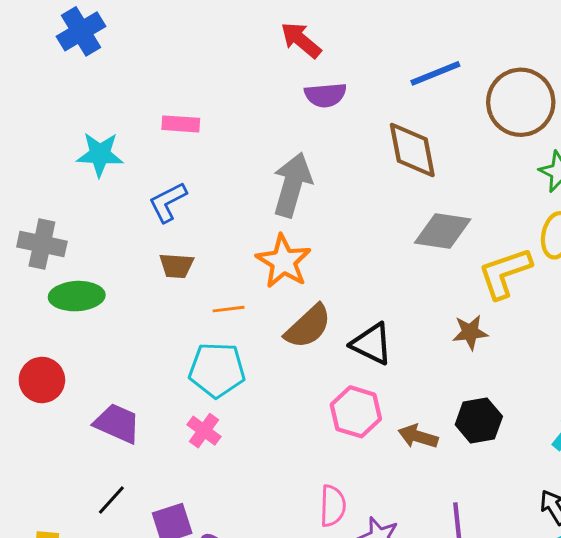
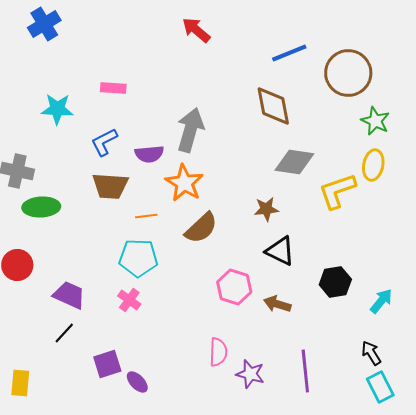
purple semicircle: (325, 95) -> (149, 154), moved
brown trapezoid: (176, 266) -> (110, 186), size x1.5
brown star: (470, 332) -> (266, 209), moved
black triangle: (372, 344) -> (280, 251), moved
black hexagon: (479, 420) -> (335, 282), moved
black line: (111, 500) -> (64, 333), moved

